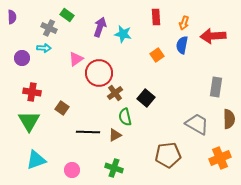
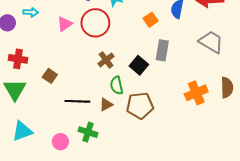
red circle: (99, 73) -> (95, 23), moved
gray rectangle: (216, 87) -> (162, 50), moved
gray trapezoid: (197, 124) -> (211, 42), moved
brown pentagon: (168, 155) -> (140, 106), moved
orange cross: (220, 158) -> (196, 93), moved
green cross: (114, 168) -> (88, 132), moved

